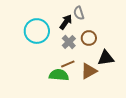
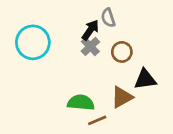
cyan circle: (37, 31) -> (33, 42), moved
gray cross: (69, 42) -> (90, 46), moved
brown line: (68, 64) -> (97, 120), moved

